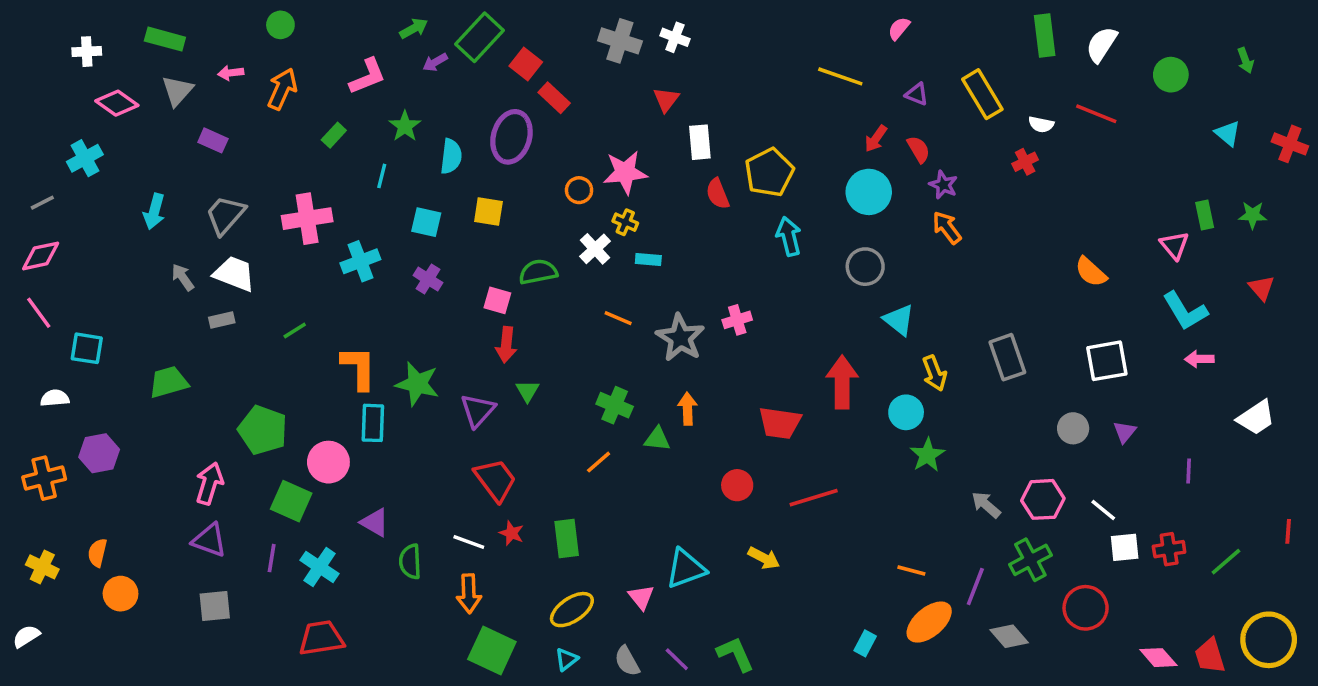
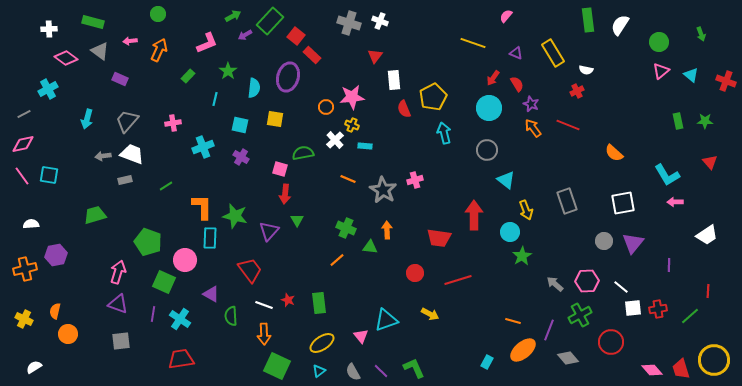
gray triangle: (177, 91) -> (100, 51), turned -36
red line: (1096, 114) -> (568, 125), moved
pink cross: (307, 219) -> (173, 123), size x0.6
pink triangle: (1174, 245) -> (661, 71), moved, turned 30
gray arrow: (183, 277) -> (103, 156), turned -63
cyan square: (87, 348) -> (49, 175), moved
purple triangle: (1125, 432) -> (633, 243), size x1.6
red trapezoid: (495, 480) -> (250, 270), moved
red line: (1288, 531) -> (708, 291), moved
white semicircle: (26, 636) -> (34, 367), moved

